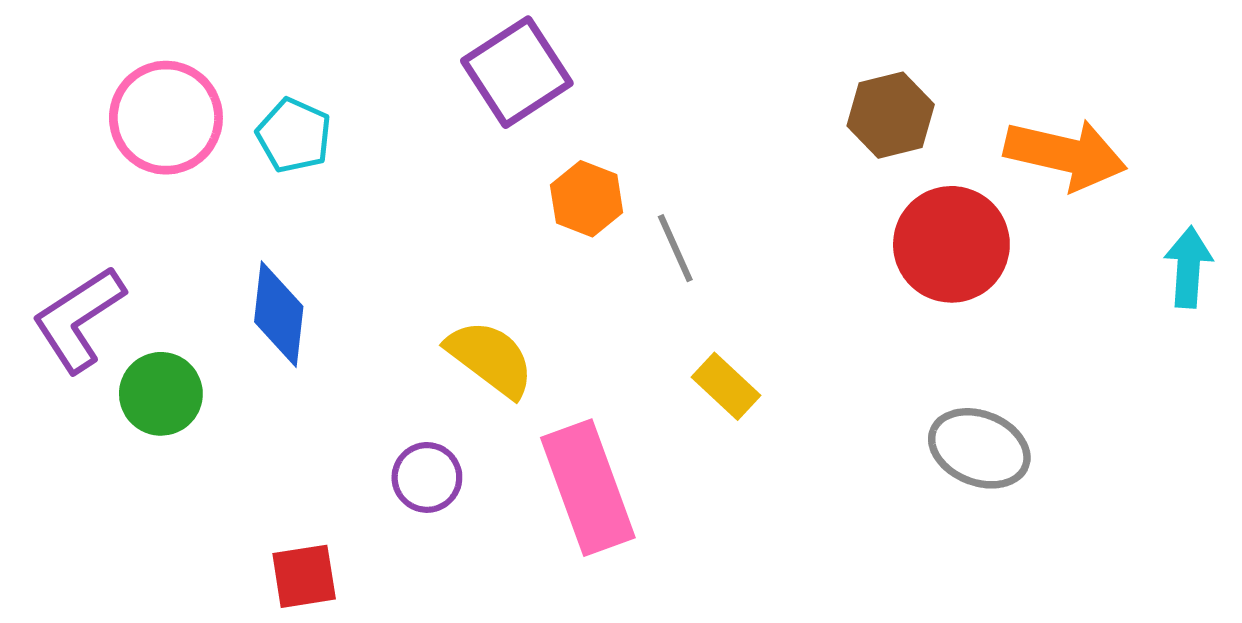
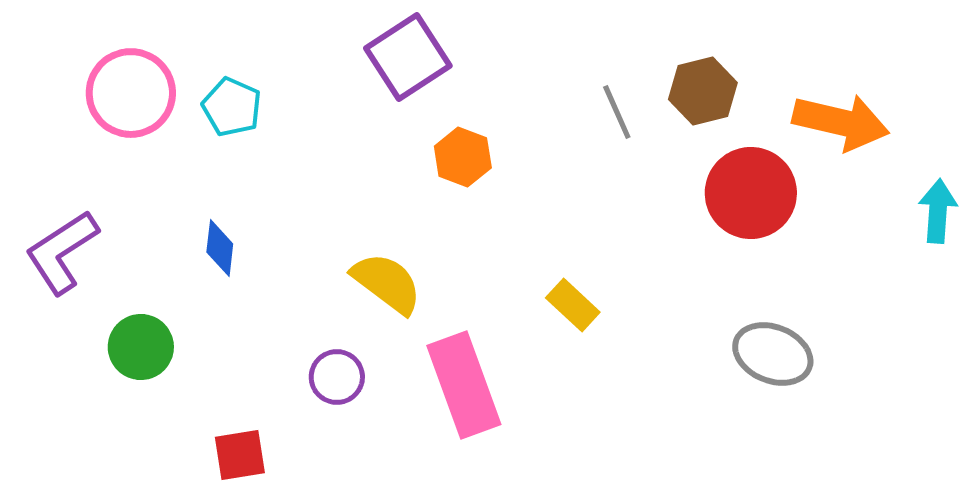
gray line: (675, 248) -> (617, 112), moved
blue diamond: (279, 314) -> (220, 248), size x0.7
green circle: (161, 394) -> (141, 347), moved

